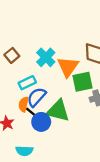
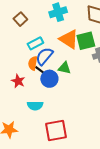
cyan cross: (46, 57) -> (58, 12), moved, turned 30
orange triangle: (68, 67) -> (69, 39), moved, turned -30
green triangle: (58, 111) -> (64, 68), size x0.6

